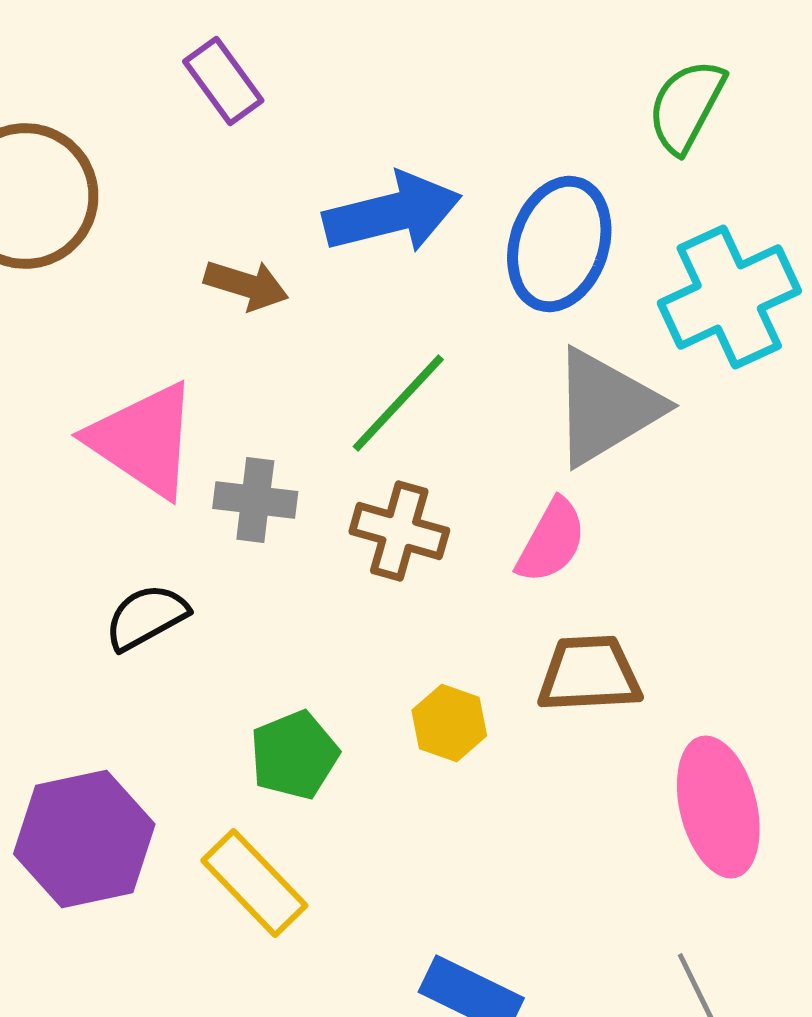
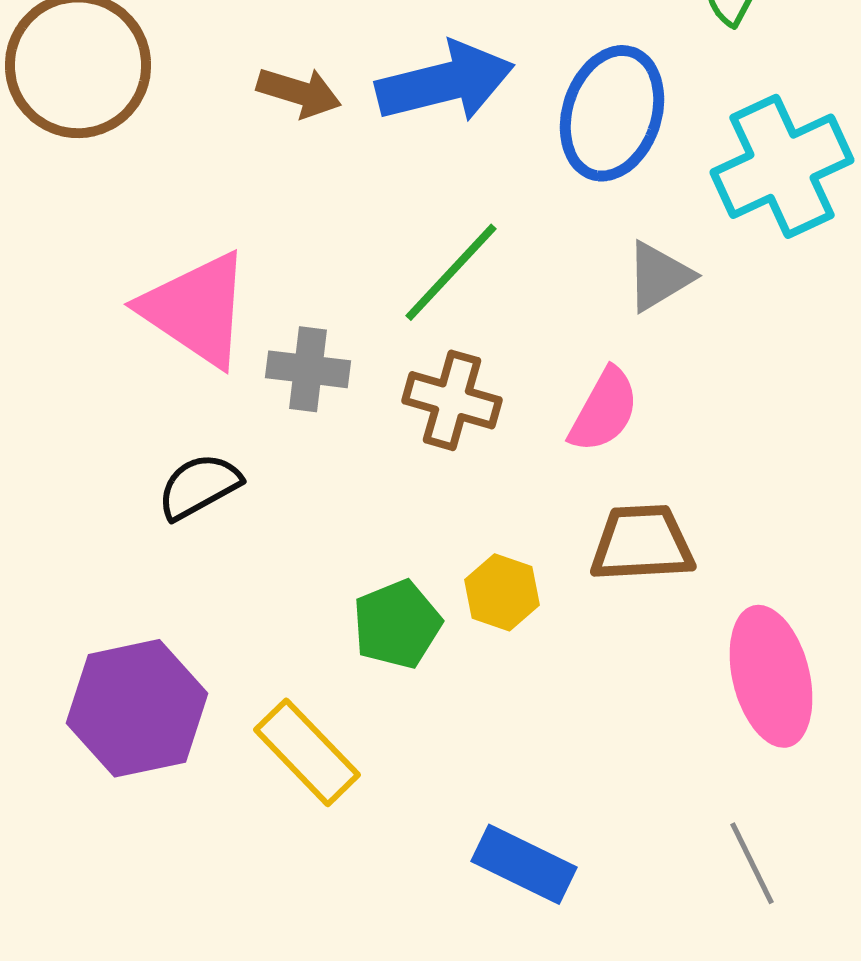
brown arrow: (246, 285) -> (299, 92), moved
gray triangle: (606, 407) -> (659, 276), size x0.6
green pentagon: (294, 755) -> (397, 624), moved

